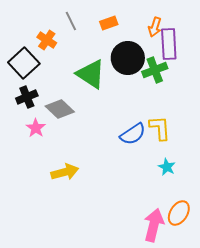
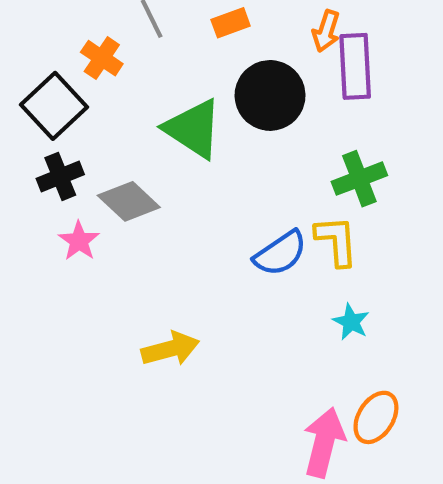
green cross: (155, 70) -> (359, 179), moved
yellow arrow: (65, 172) -> (170, 349), moved

